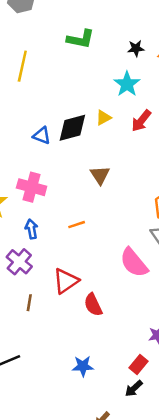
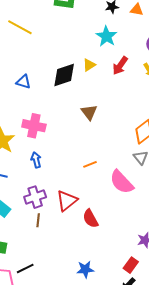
yellow line: (22, 66) -> (20, 27), turned -70
blue triangle: (42, 136) -> (23, 82), moved
orange line: (77, 225) -> (90, 164), moved
purple cross: (19, 262) -> (35, 197), moved, turned 35

